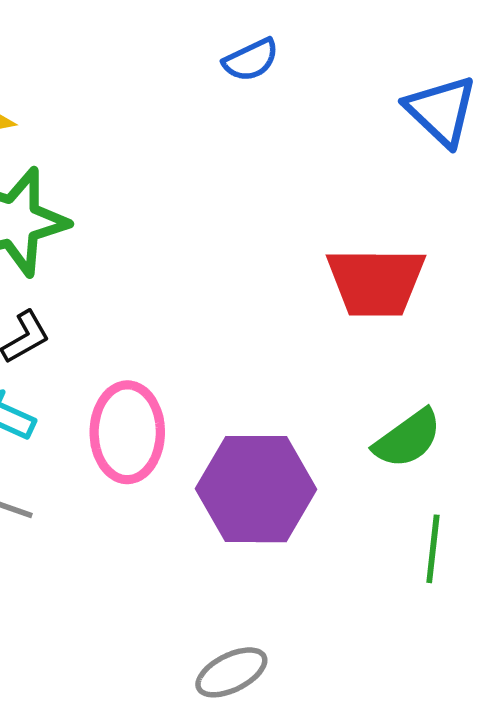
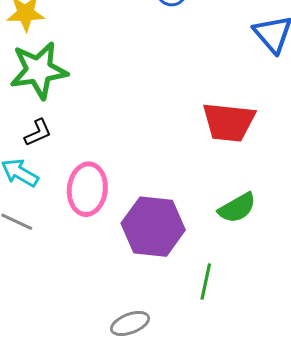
green line: (433, 549) -> (206, 282), moved

